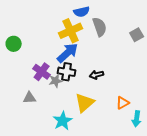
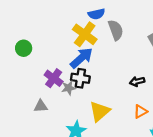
yellow cross: (71, 31) -> (85, 34), turned -30
black arrow: (97, 75) -> (137, 81), moved

